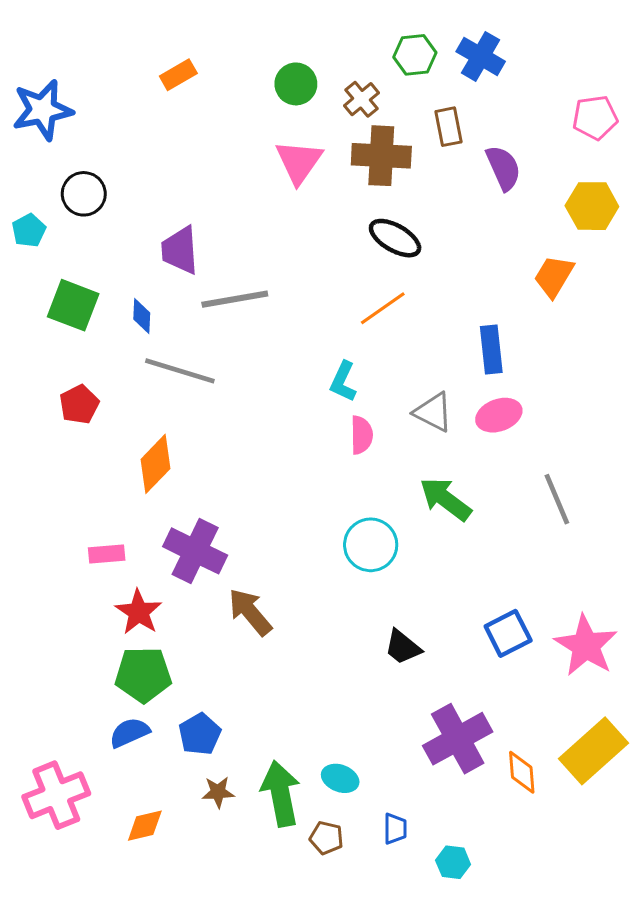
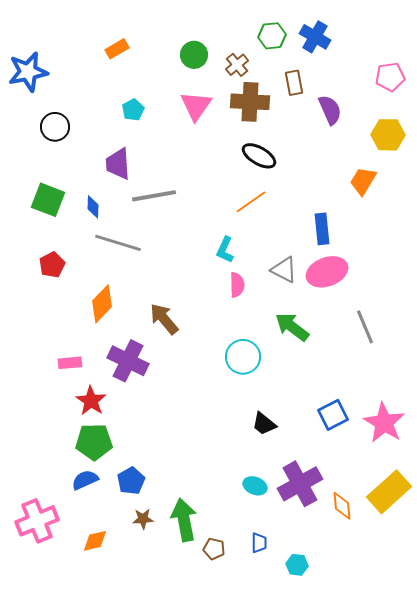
cyan pentagon: (29, 230) -> (133, 110), moved
pink ellipse: (499, 415) -> (327, 272), size x1.4
brown arrow: (250, 612) -> (164, 319), moved
cyan ellipse: (340, 778) -> (255, 486), moved

